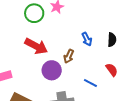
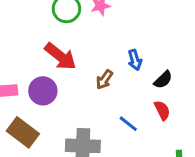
black semicircle: (112, 40) -> (163, 80), moved, turned 32
purple circle: (52, 70) -> (43, 91), moved

